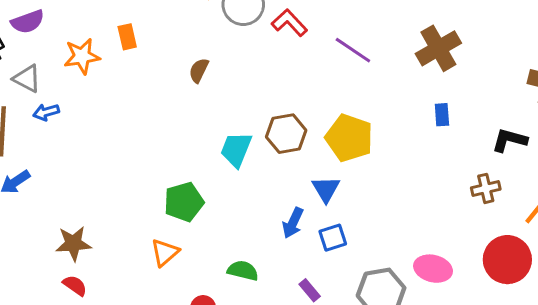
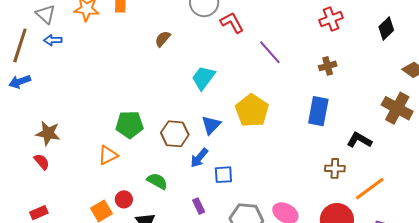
brown cross: (438, 48) -> (328, 66), size x0.6
blue rectangle: (442, 115) -> (318, 111), size x1.8
brown hexagon: (286, 134) -> (175, 134), moved
cyan trapezoid: (236, 149) -> (203, 78), moved
blue triangle: (326, 189) -> (211, 125), moved

